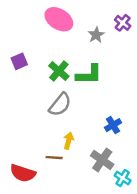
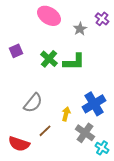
gray semicircle: (60, 105) -> (33, 103), moved
blue cross: (113, 125) -> (94, 104), size x1.6
yellow arrow: (68, 141) -> (66, 114), moved
brown line: (54, 158) -> (45, 131), turned -48

